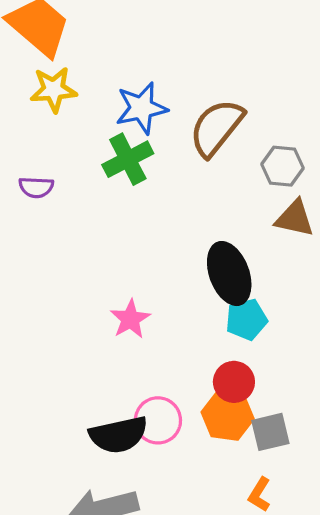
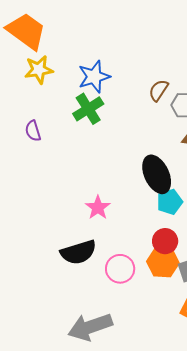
brown semicircle: (216, 128) -> (159, 90), moved, size x0.6
purple semicircle: (36, 187) -> (33, 131), turned 75
black semicircle: (119, 435) -> (78, 252), moved

